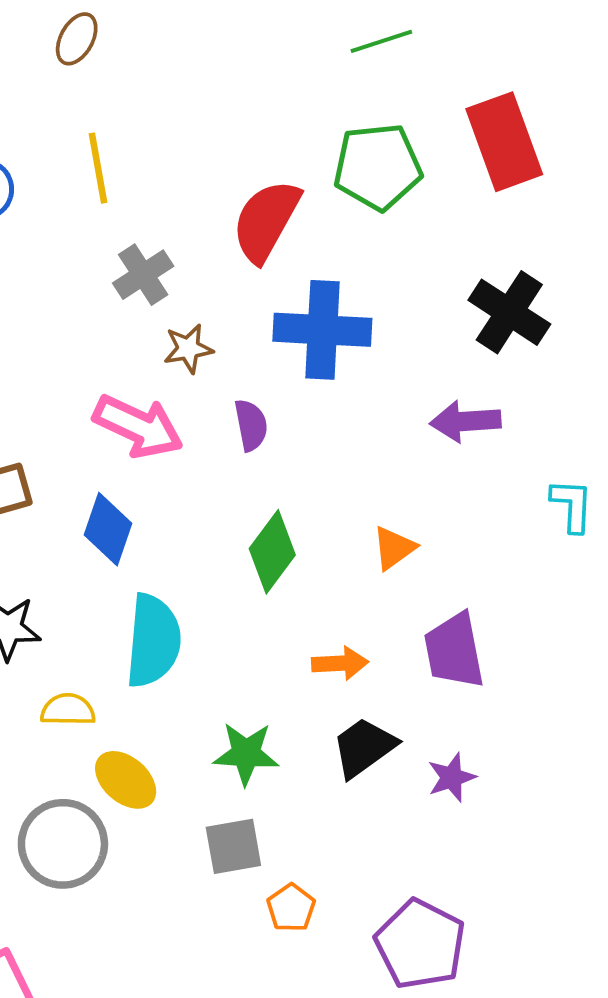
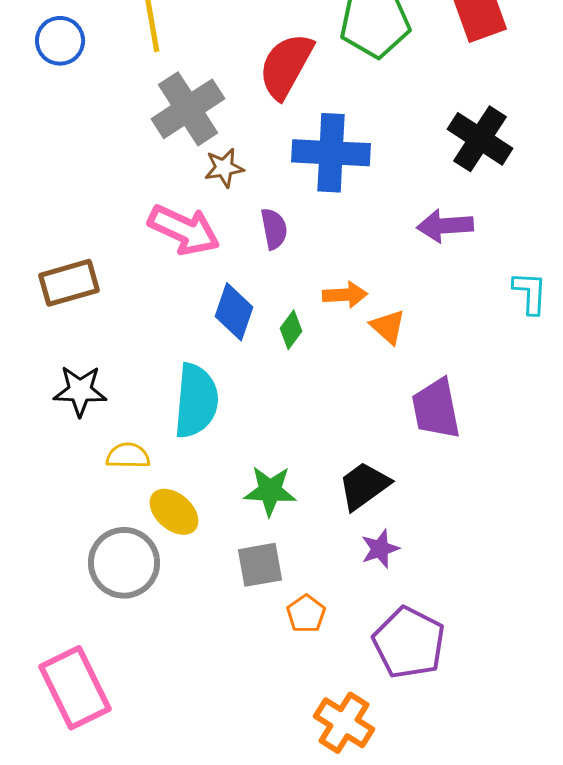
gray cross: (143, 275) -> (188, 109), size x1.5
blue diamond: (108, 529) -> (234, 312), moved
orange triangle: (394, 548) -> (388, 327), turned -42
green diamond: (272, 552) -> (291, 330), size x0.6
orange arrow: (340, 663) -> (345, 295), moved
purple star: (452, 777) -> (380, 549), moved

